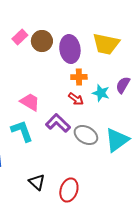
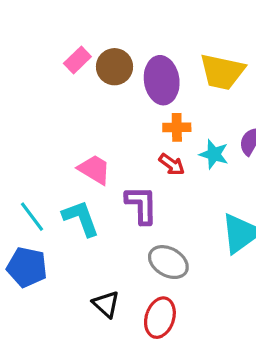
purple L-shape: (58, 123) -> (141, 205), turned 45
gray ellipse: (86, 135) -> (168, 262), moved

